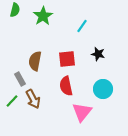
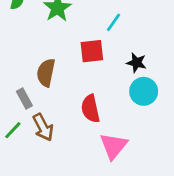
red square: (67, 59) -> (92, 51), moved
cyan circle: (103, 89) -> (144, 91), moved

